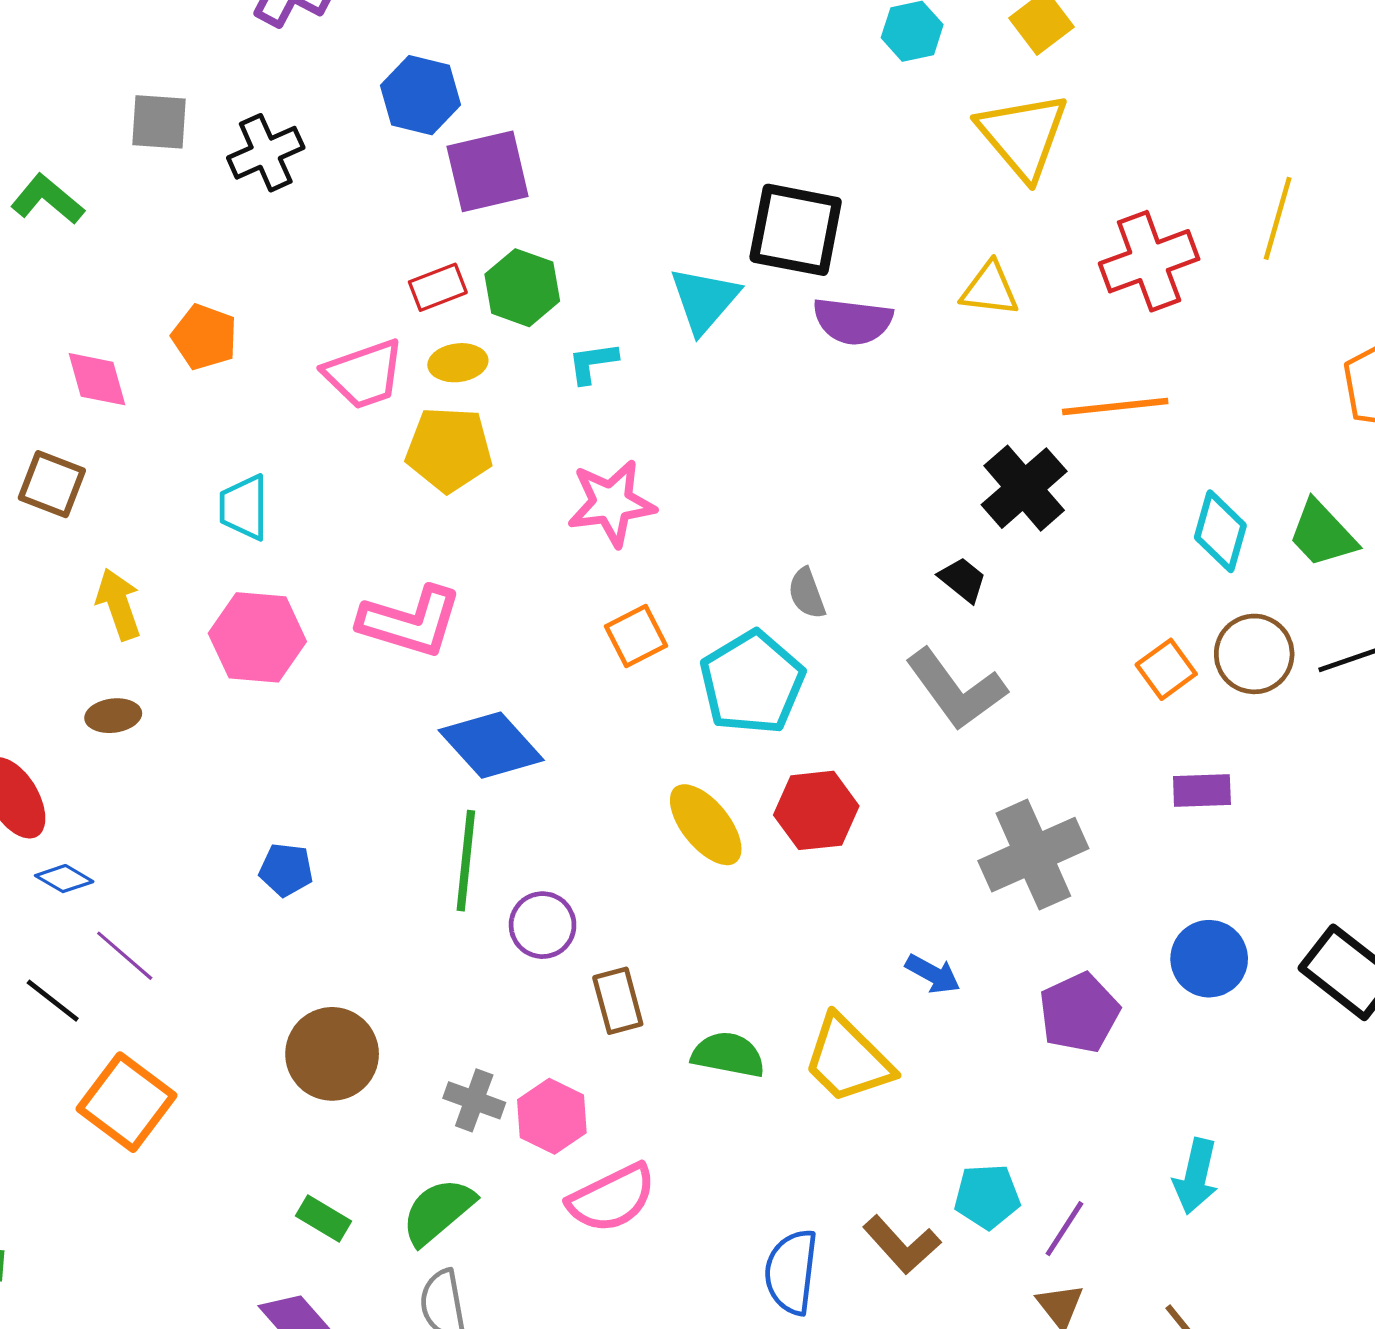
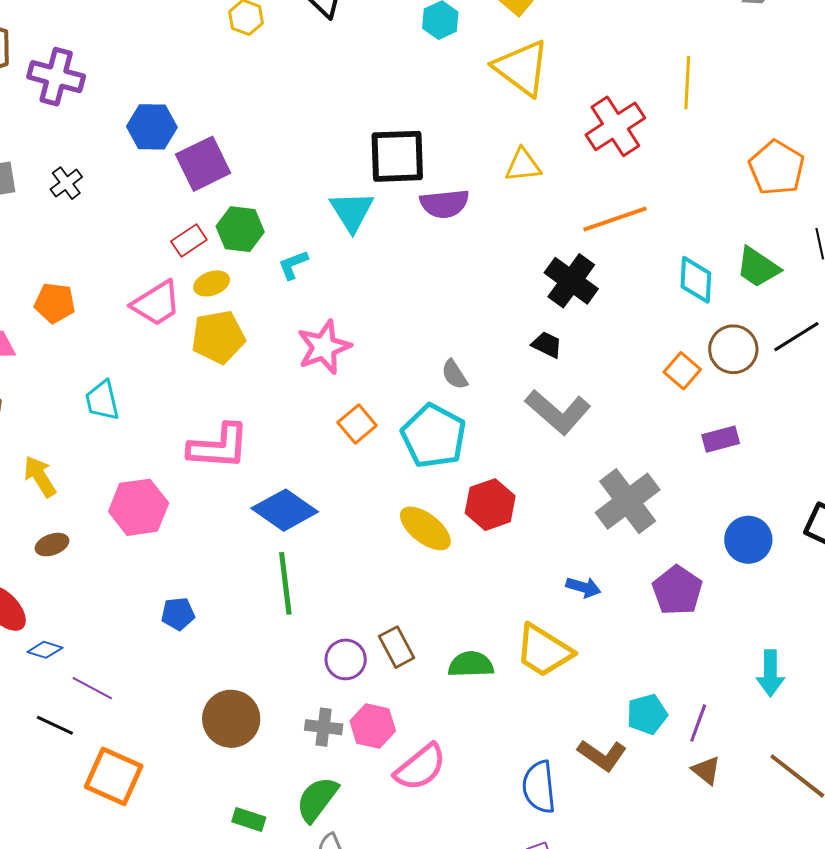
black cross: (266, 153) -> (66, 183), size x0.7
pink hexagon: (257, 637) -> (139, 507), moved
purple circle: (543, 925) -> (346, 659), moved

